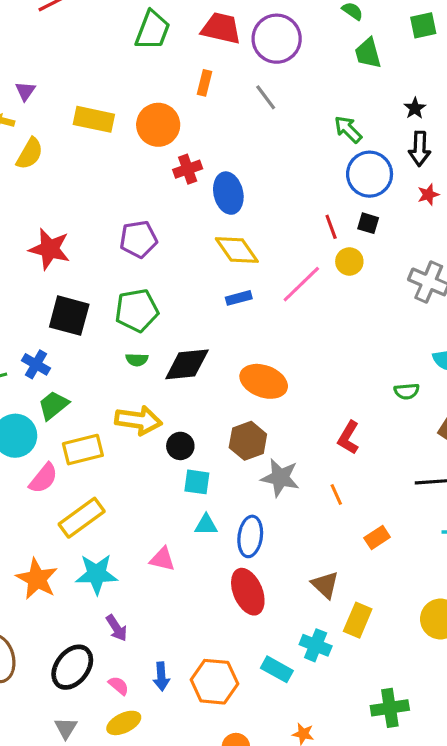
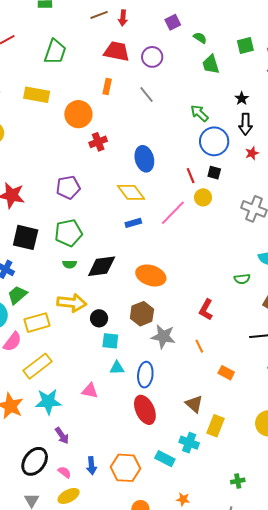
green trapezoid: (152, 30) -> (55, 52), moved
purple circle: (277, 39) -> (152, 57), size x0.7
yellow rectangle: (94, 119) -> (37, 95), moved
blue ellipse: (228, 193) -> (144, 159), moved
orange rectangle: (377, 537) -> (226, 373), turned 63
green cross: (390, 708) -> (238, 481), size x0.6

